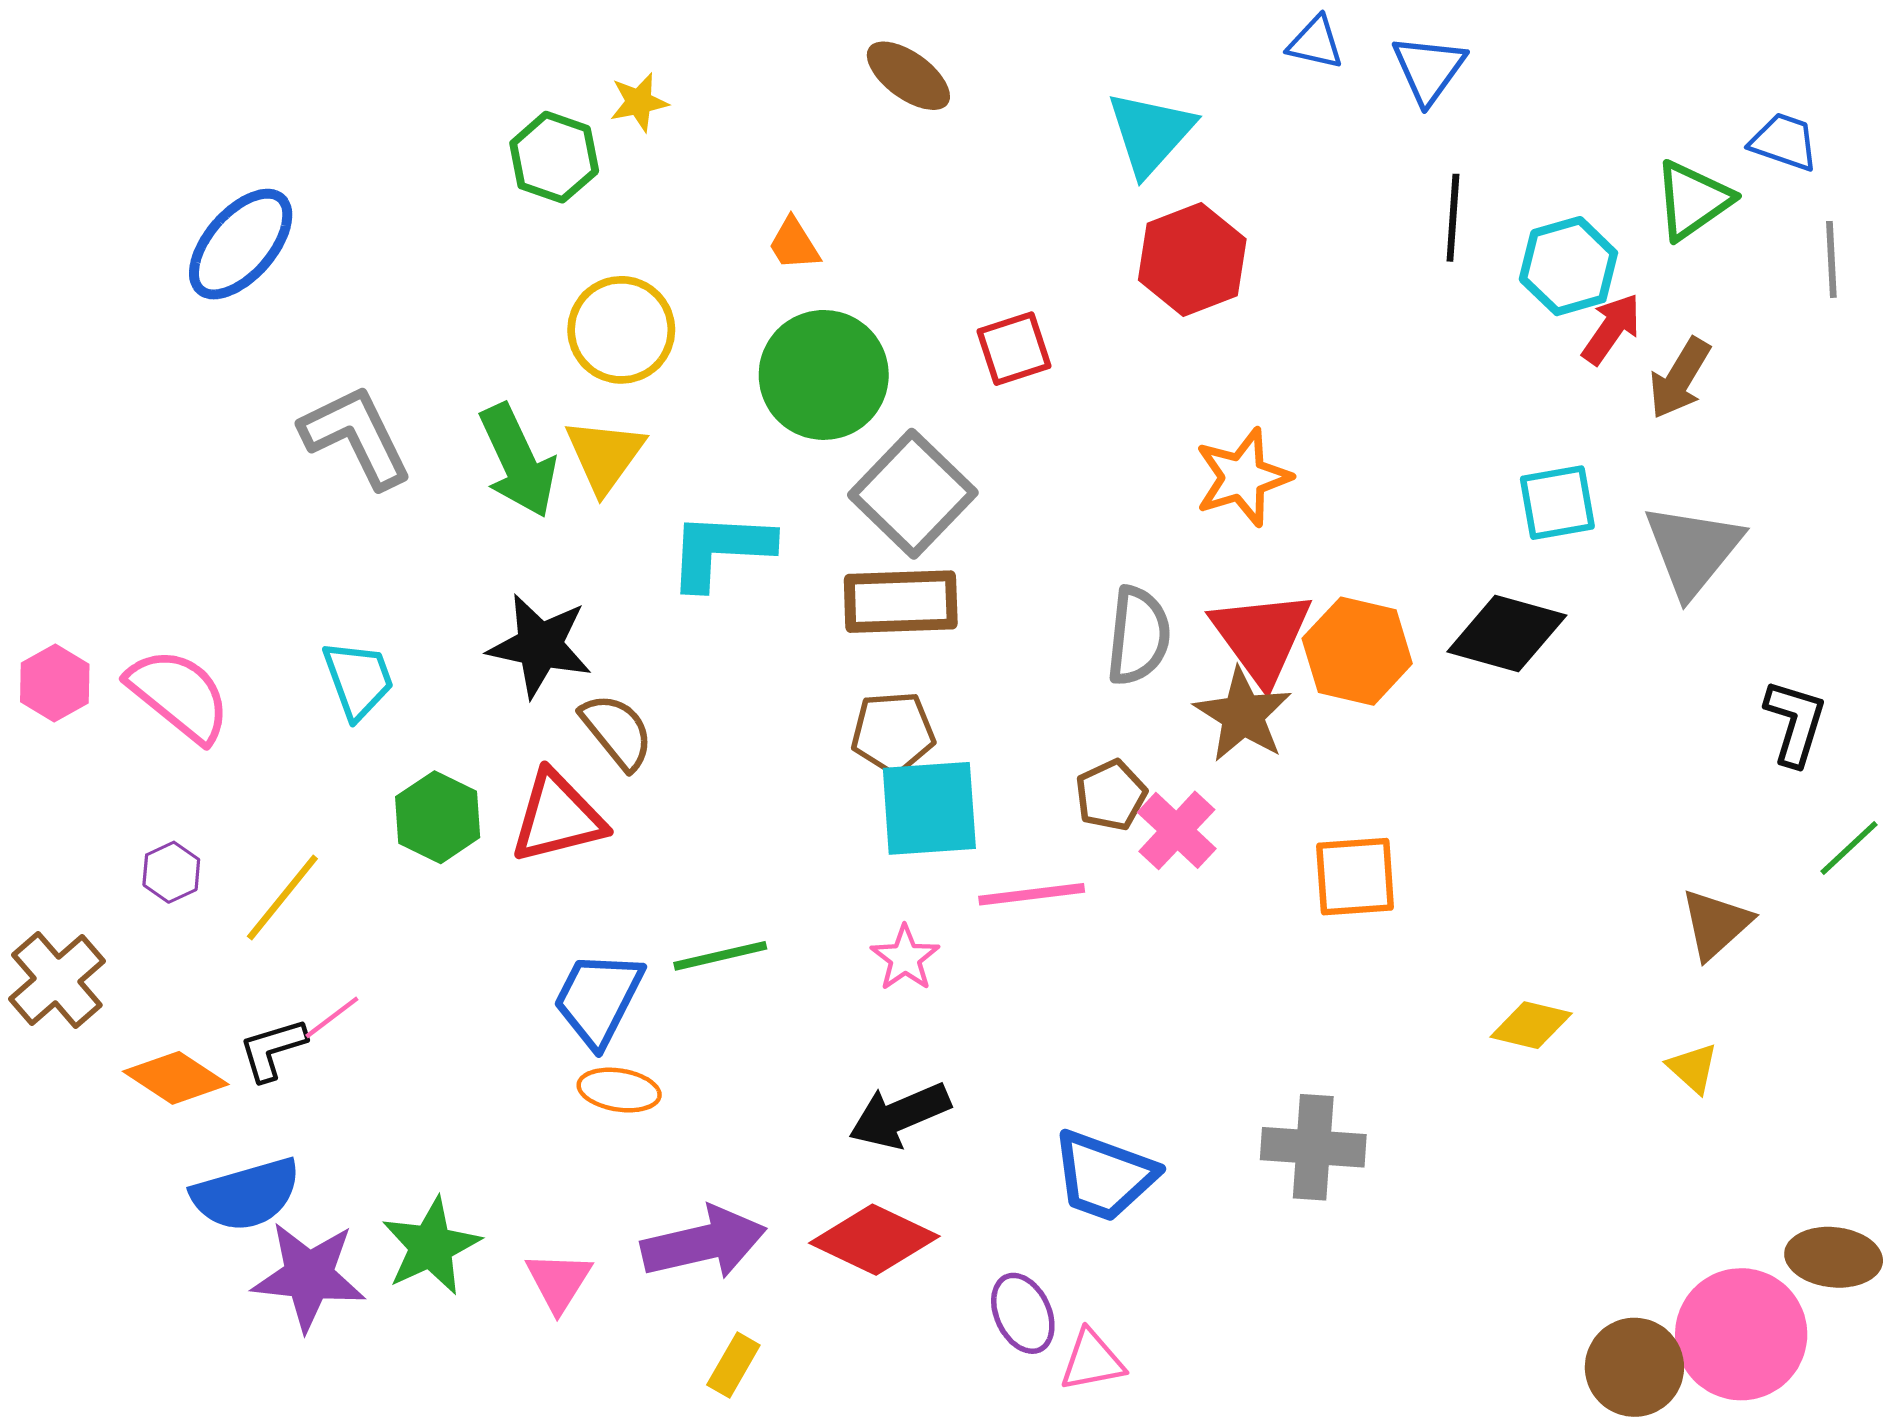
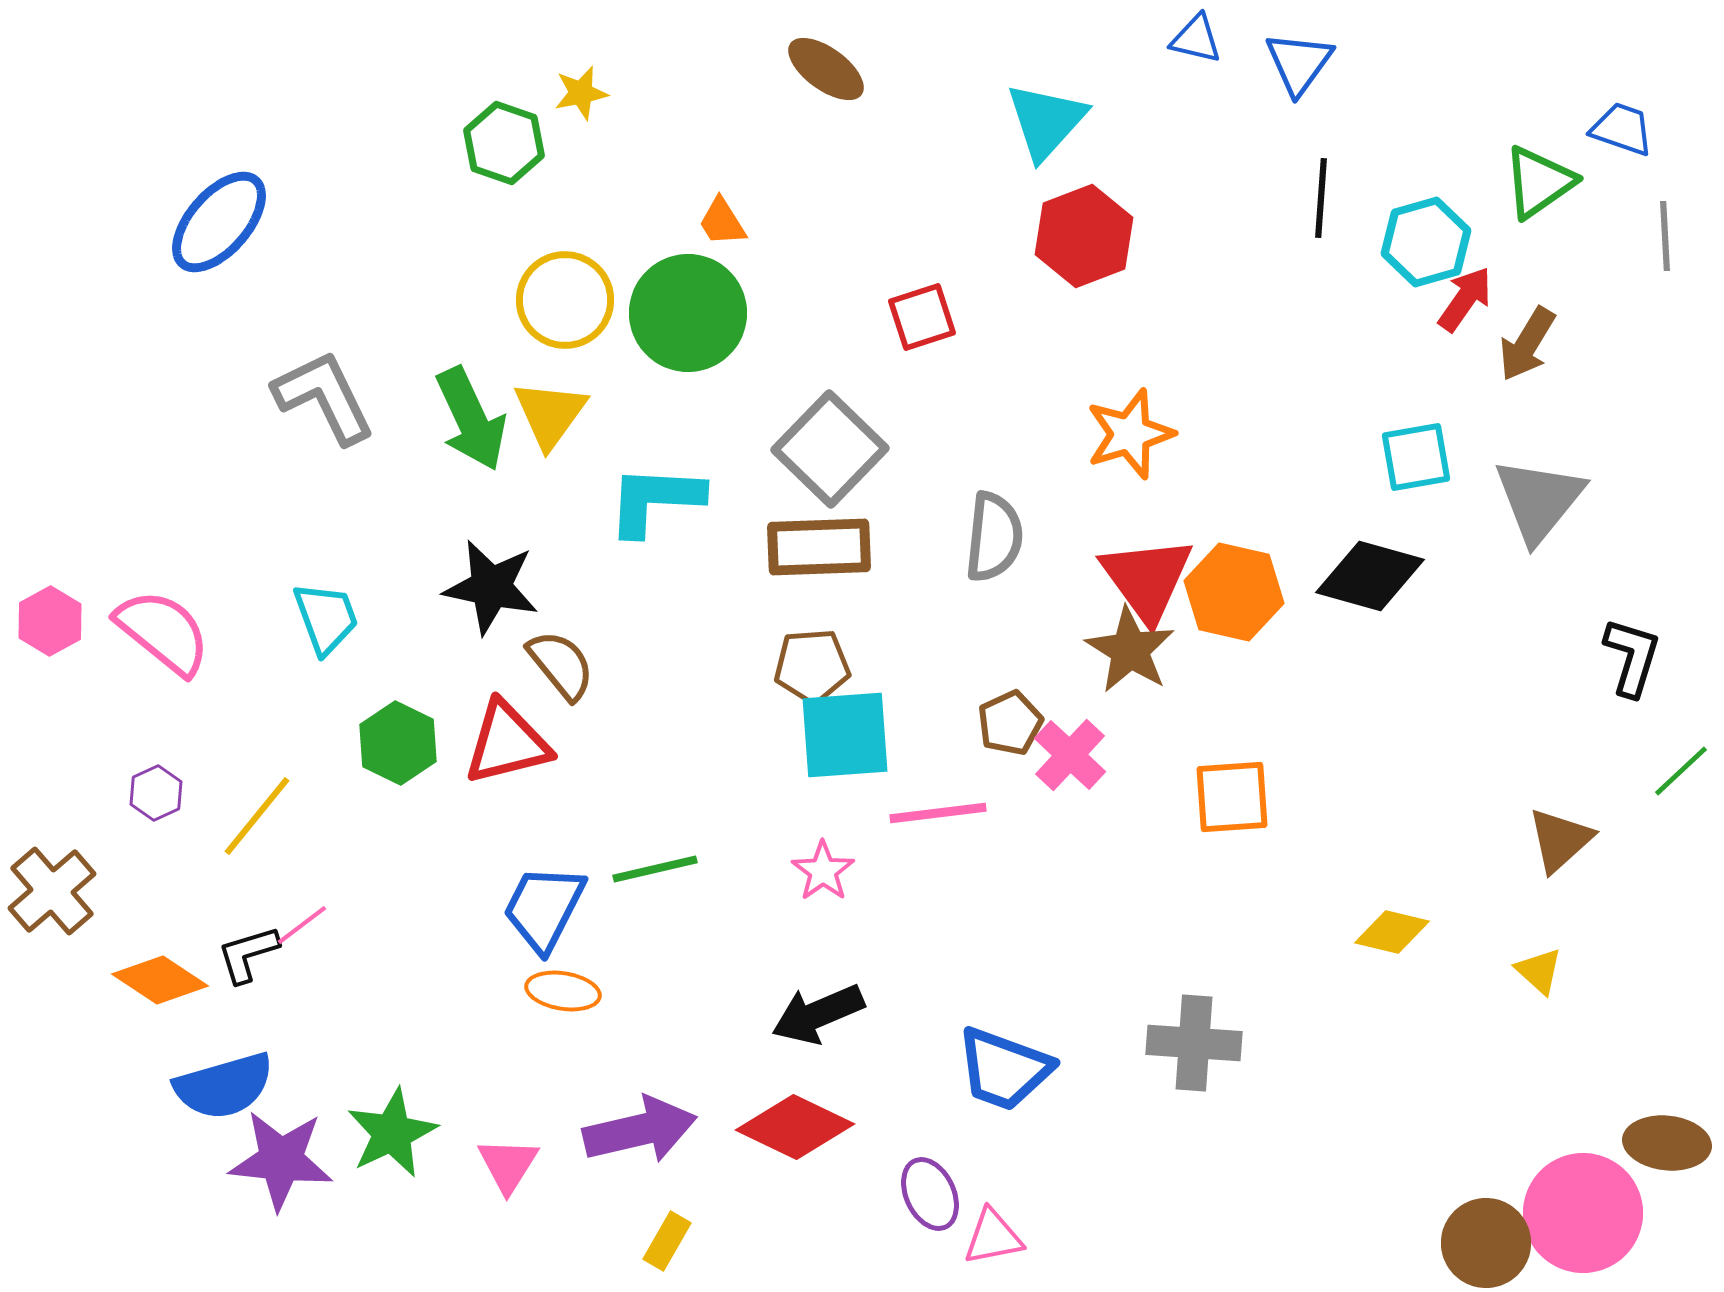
green circle: (824, 375) -> (688, 313), moved
gray semicircle: (1138, 636) -> (994, 537), moved

